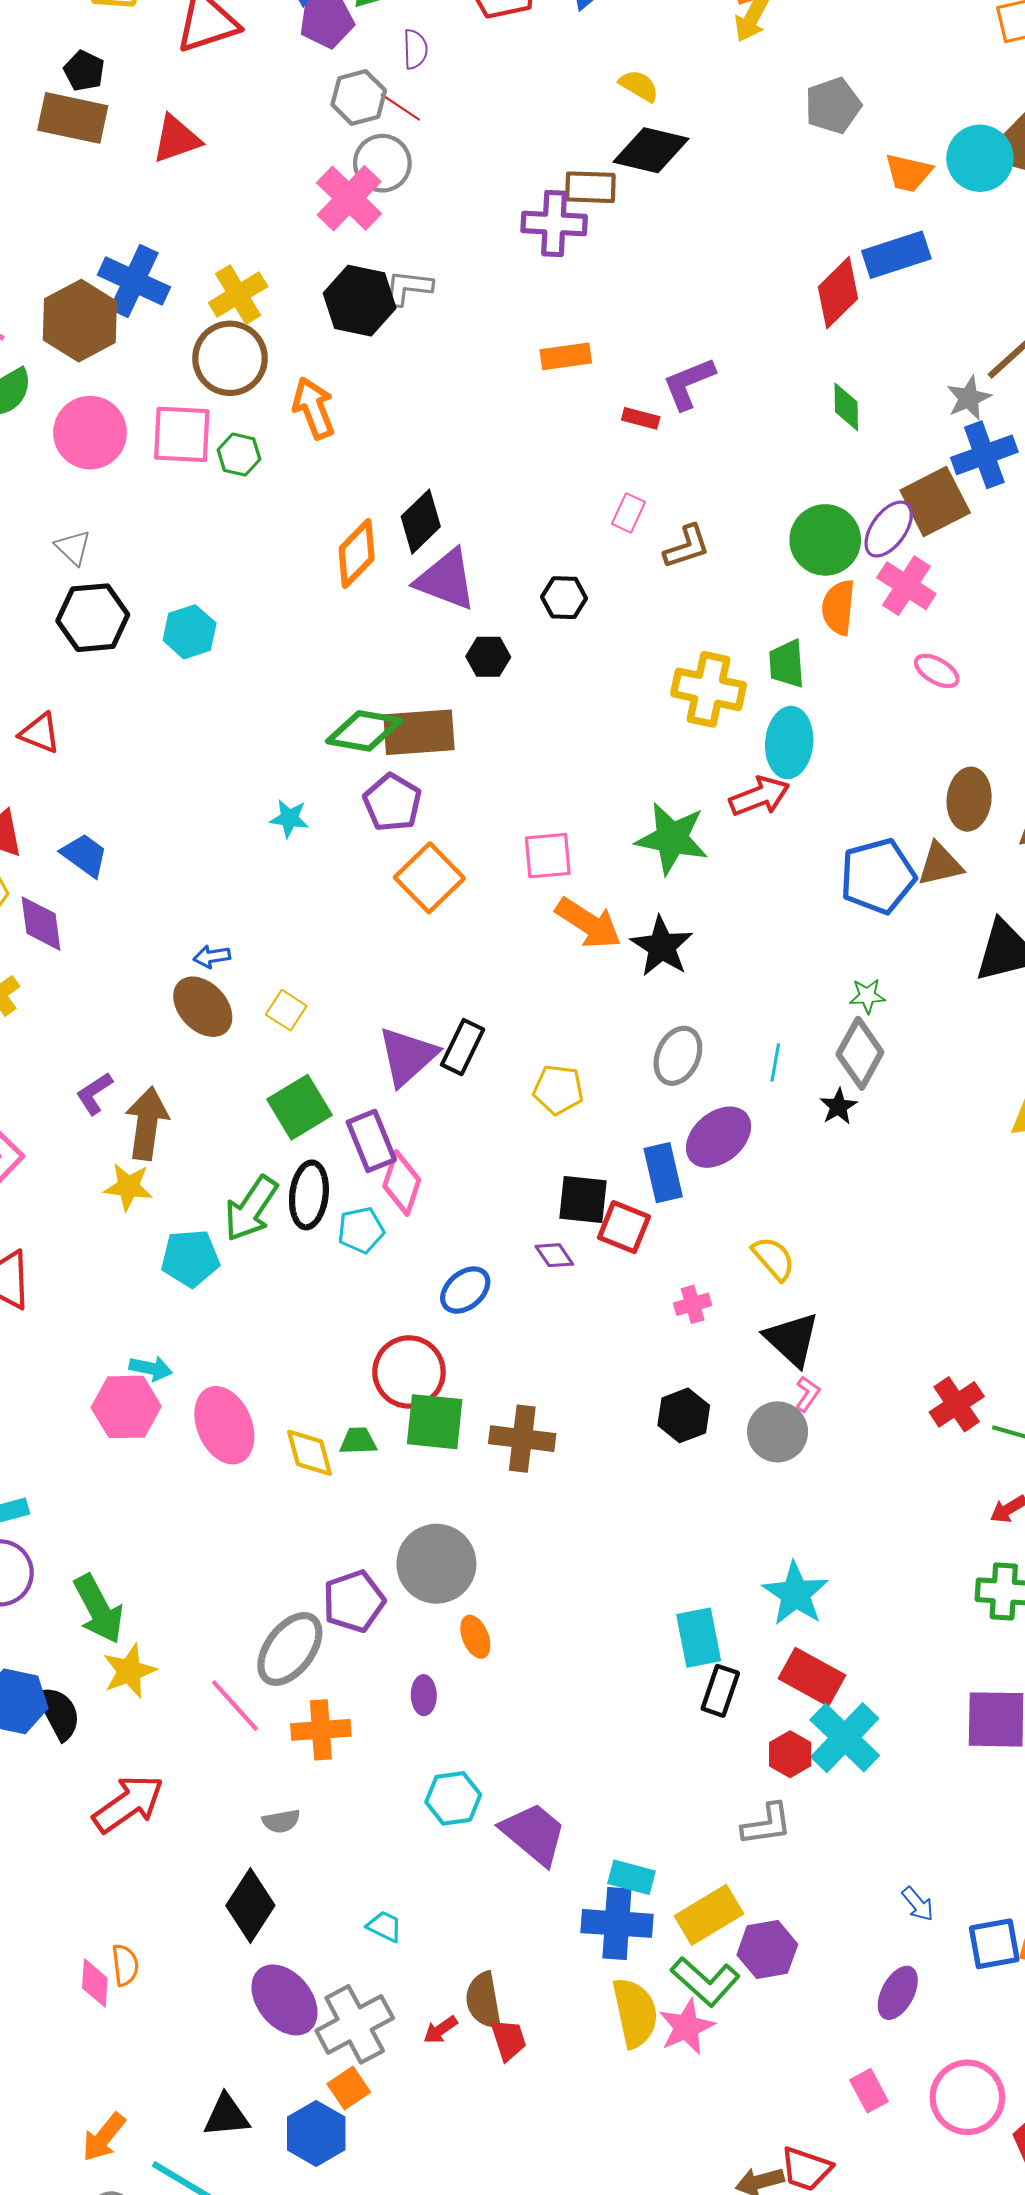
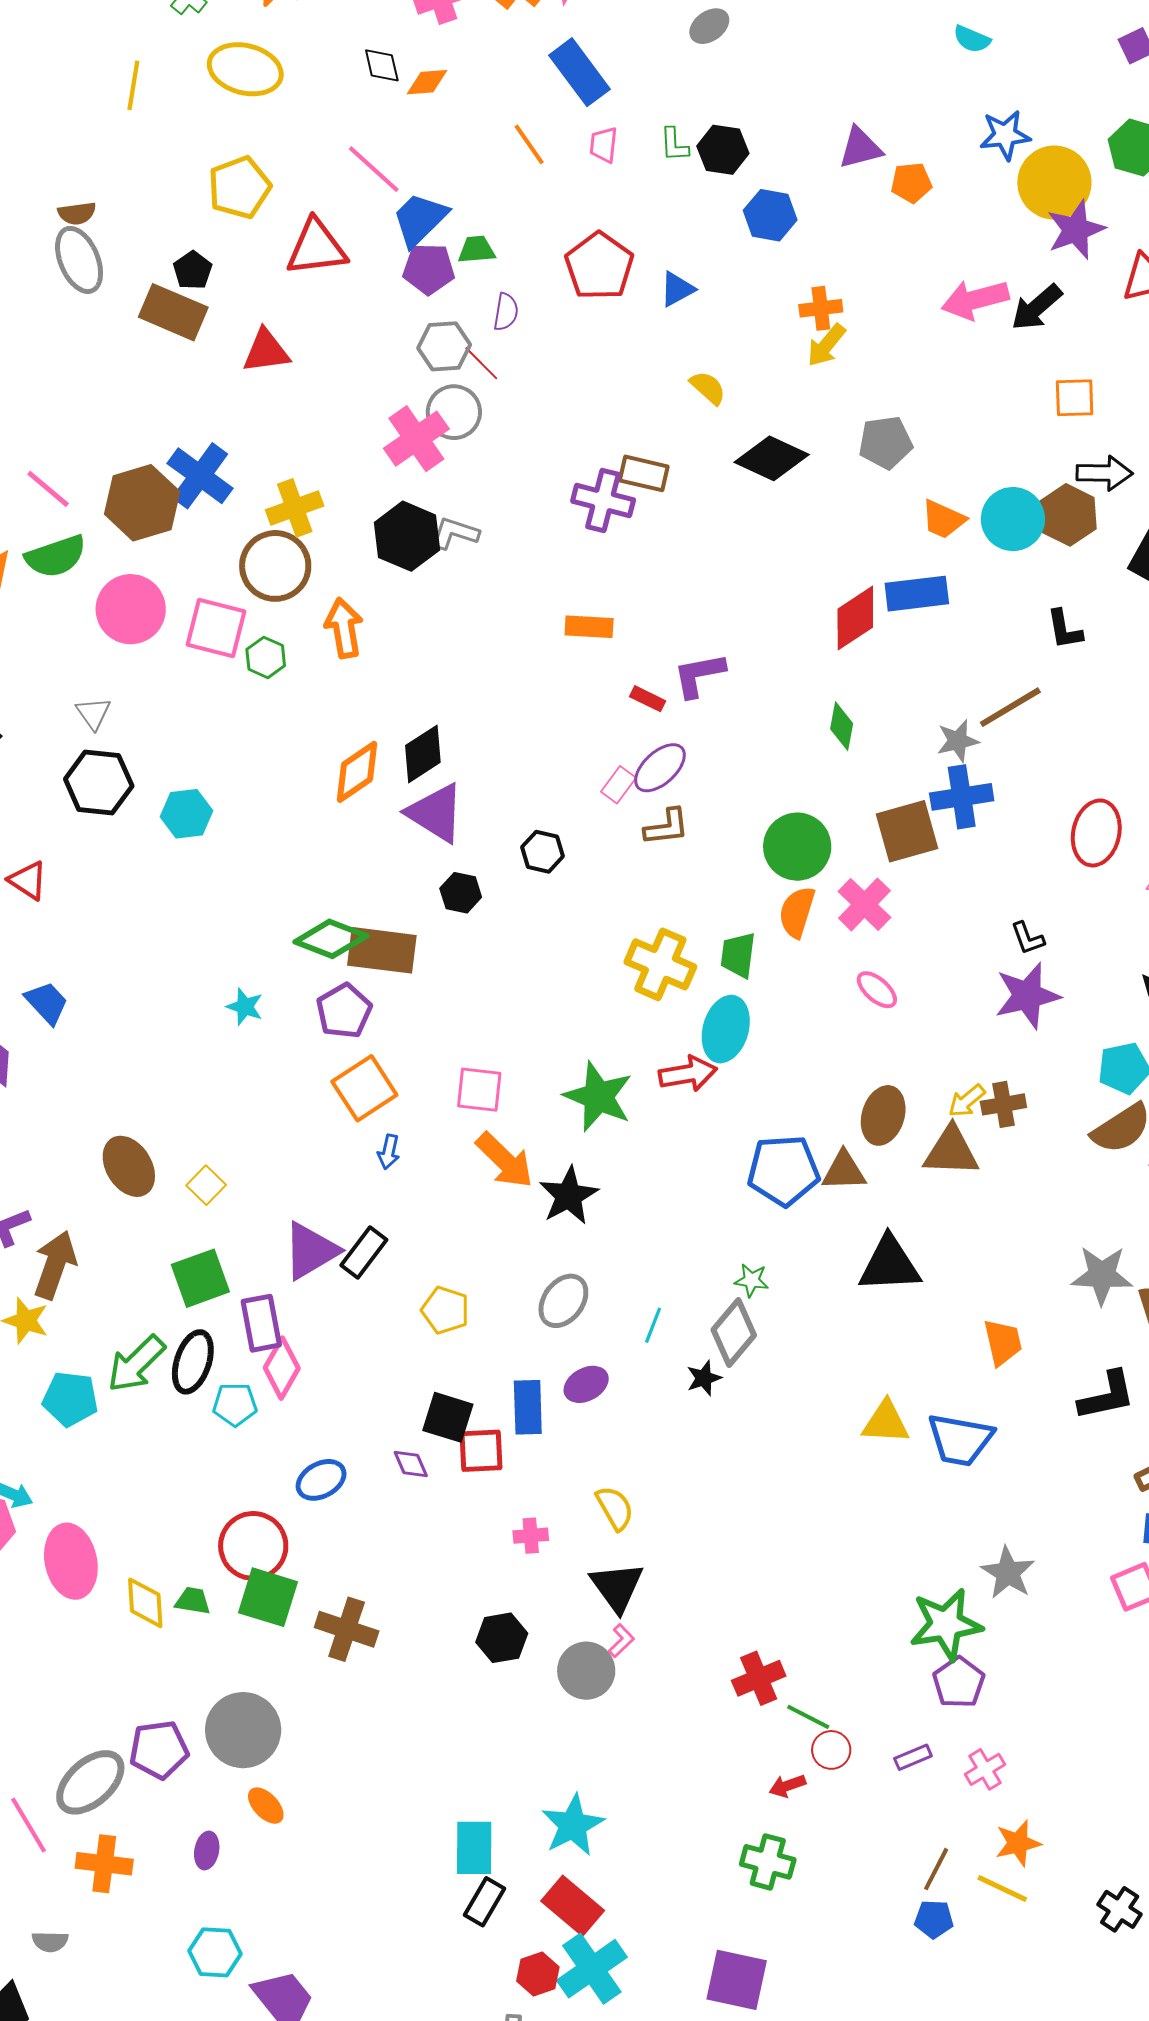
black diamond: (651, 150) -> (772, 458), moved
purple ellipse: (889, 529) -> (660, 768), moved
blue arrow: (212, 957) -> (389, 1152), moved, turned -80
purple ellipse: (719, 1137) -> (586, 1384), size x0.7
red square: (624, 1227) -> (481, 1451), turned -36
orange ellipse: (475, 1637) -> (266, 1806), turned -33

